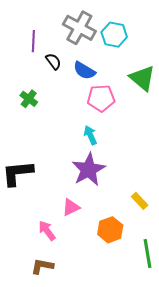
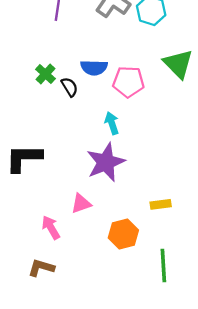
black semicircle: (53, 61) -> (70, 87), moved
blue semicircle: (84, 71) -> (94, 68), moved, turned -35
yellow rectangle: (140, 201) -> (161, 204), turned -60

